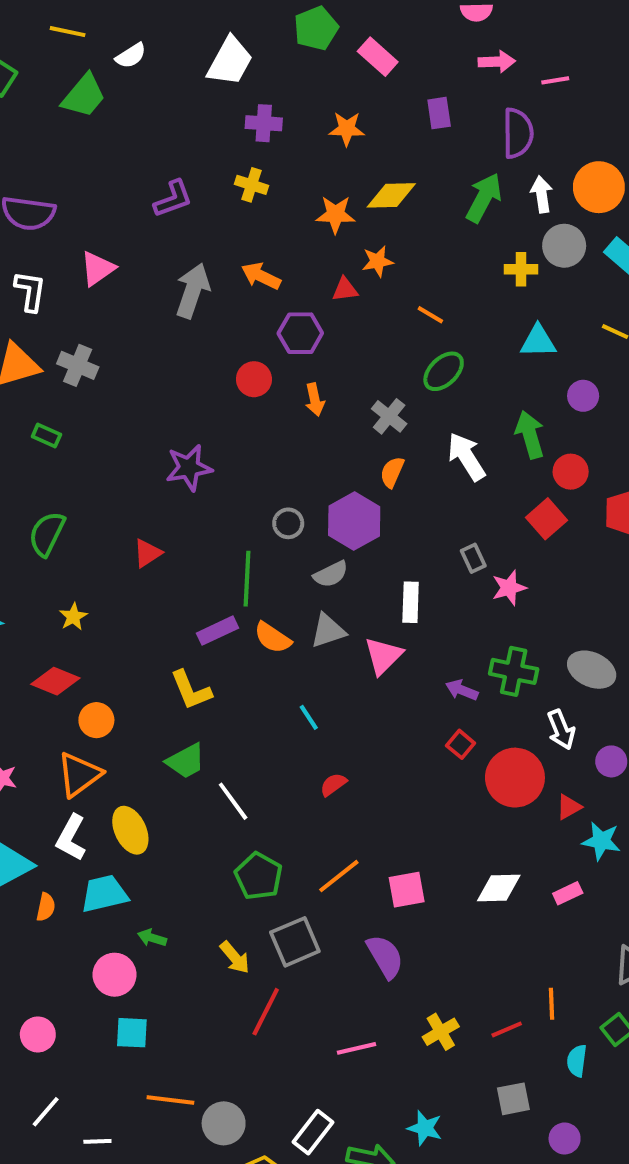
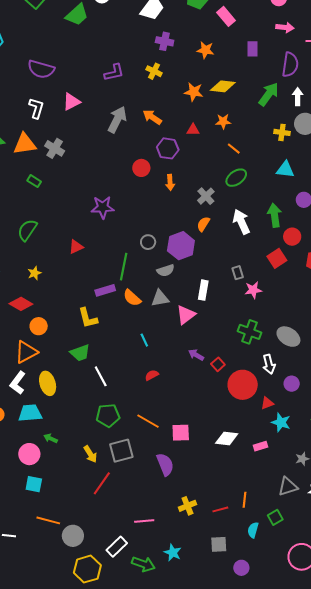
orange star: (378, 261) -> (223, 121), moved
purple arrow: (462, 690) -> (196, 355), moved
green pentagon: (259, 876) -> (108, 415), turned 30
orange line: (339, 876) -> (148, 421), turned 60
pink line: (357, 1048) -> (144, 521), moved

